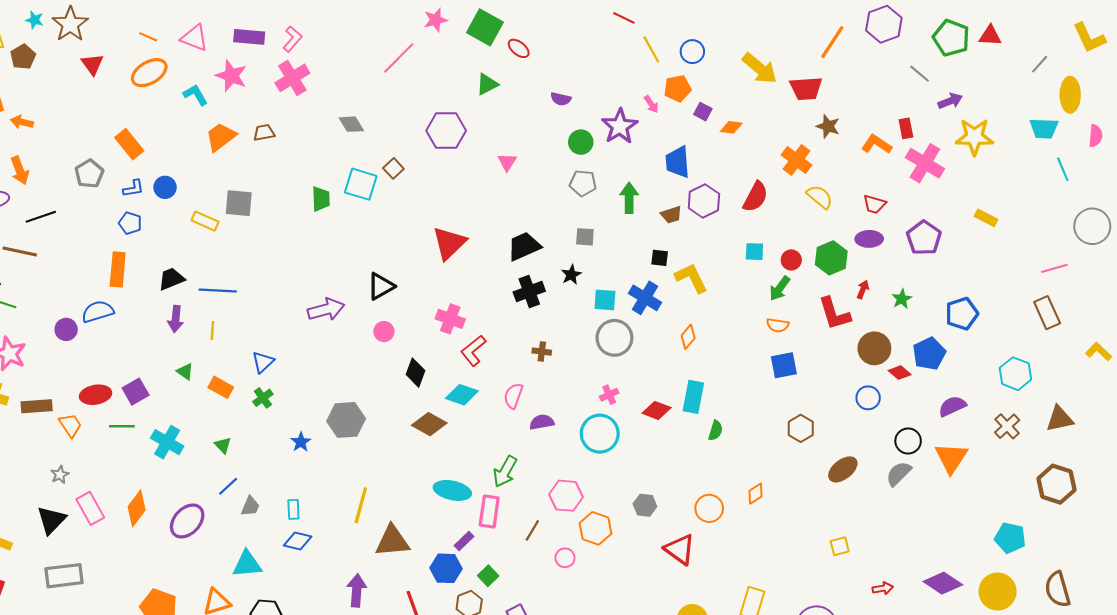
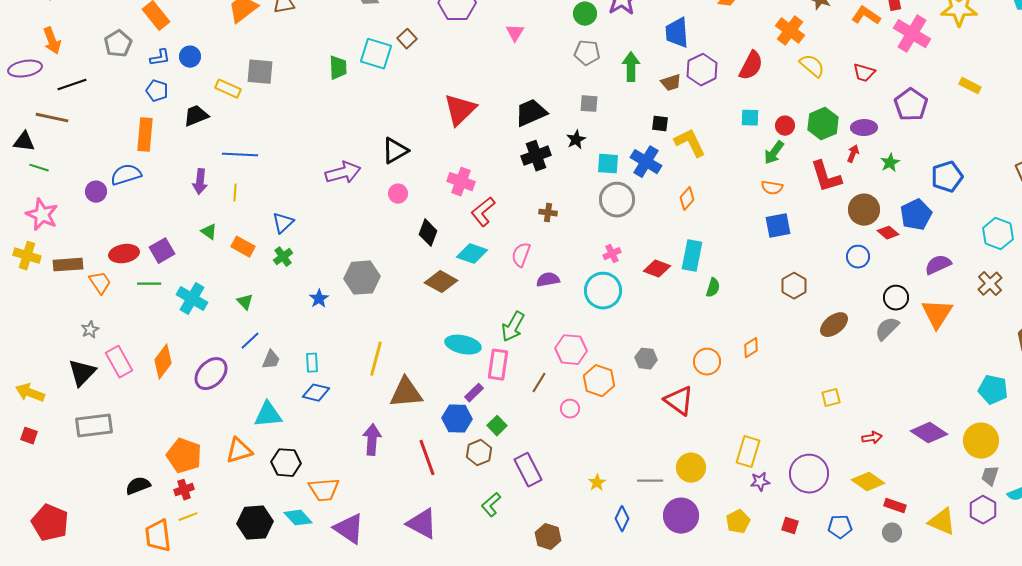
purple ellipse: (869, 239) -> (864, 128), moved
black trapezoid: (171, 279) -> (196, 116), moved

